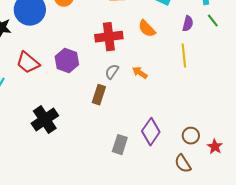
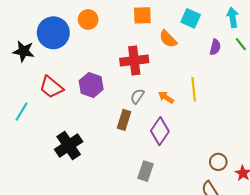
orange semicircle: (147, 29) -> (168, 39), moved
yellow line: (184, 56) -> (194, 89), moved
purple diamond: (151, 132) -> (160, 131), moved

